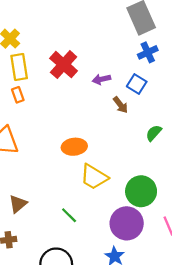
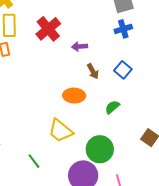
blue square: (137, 84) -> (123, 70), moved
green semicircle: (154, 133) -> (112, 107), moved
orange ellipse: (74, 147) -> (74, 96), moved

